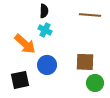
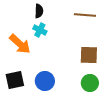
brown square: (85, 62) -> (89, 55), moved
blue circle: (47, 65) -> (45, 81), moved

